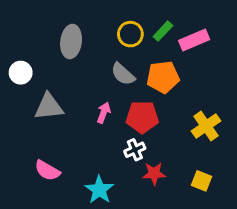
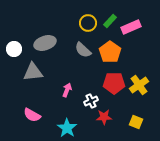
gray ellipse: (71, 41) -> (45, 43), moved, turned 65
orange pentagon: (163, 77) -> (110, 52), turned -30
pink arrow: (104, 113) -> (67, 90), moved
red pentagon: (142, 117) -> (114, 83), moved

